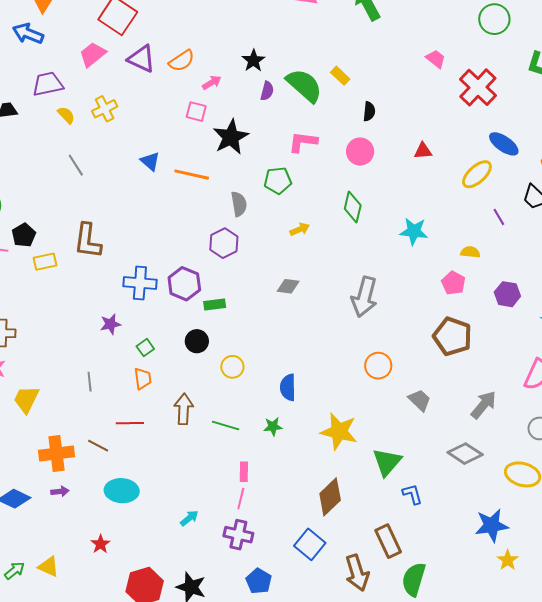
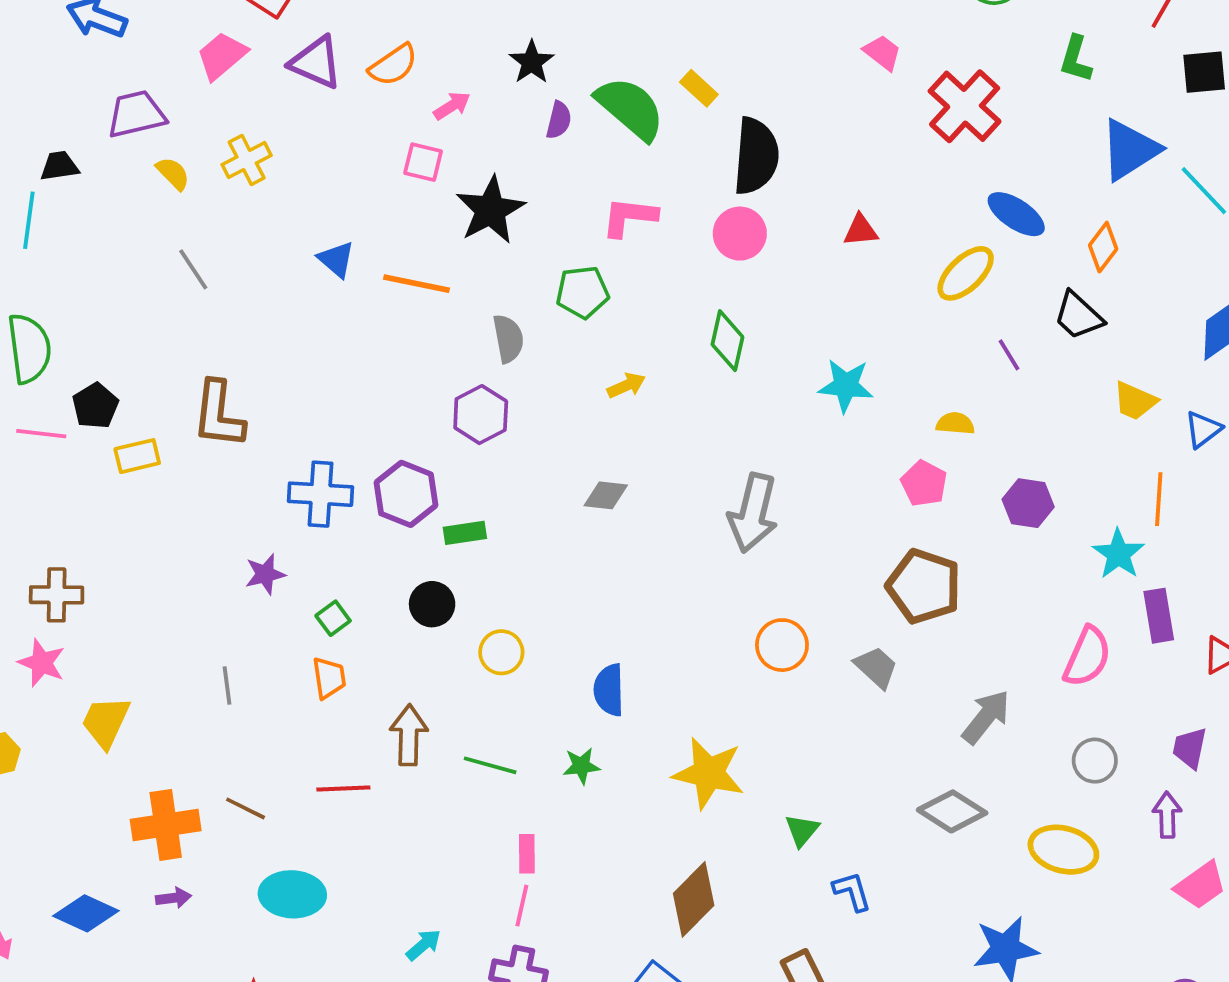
black semicircle: (369, 111) -> (756, 156), size x2.0
gray trapezoid: (420, 400) -> (876, 667), moved
red line: (130, 423) -> (343, 788), moved
green triangle: (387, 462) -> (802, 830), size x0.6

